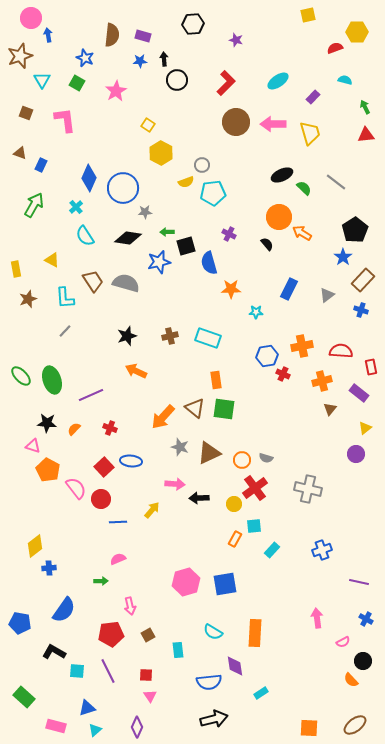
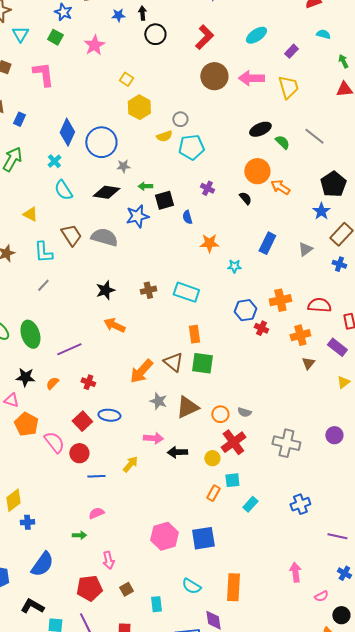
blue semicircle: (209, 263) -> (187, 217), size x0.6
purple circle: (356, 454) -> (334, 435), moved

